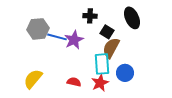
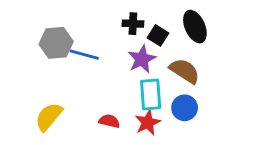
black square: (107, 32) -> (158, 35), moved
purple star: (74, 40) -> (142, 59), moved
brown semicircle: (111, 48) -> (185, 71), moved, turned 95

